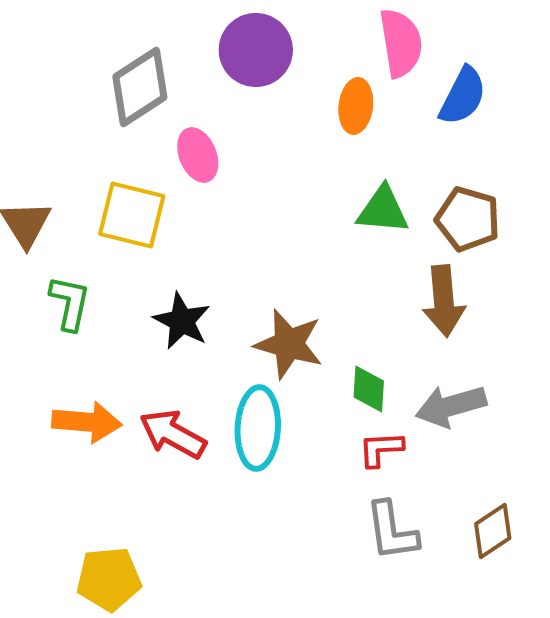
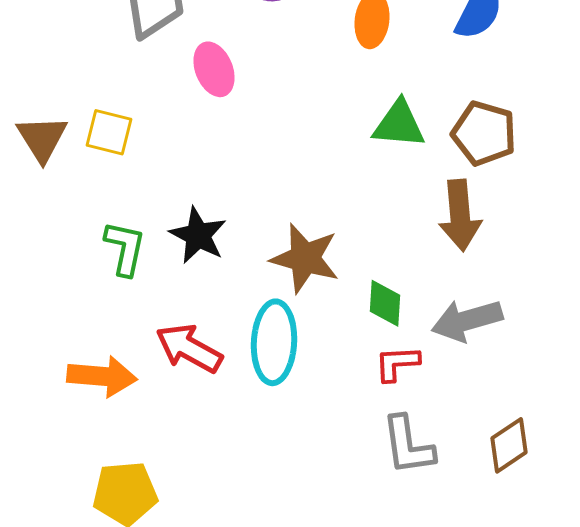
yellow square: (132, 215) -> (109, 132), moved, size x0.7
green L-shape: (70, 303) -> (125, 248), moved
orange arrow: (87, 422) -> (102, 376), moved

